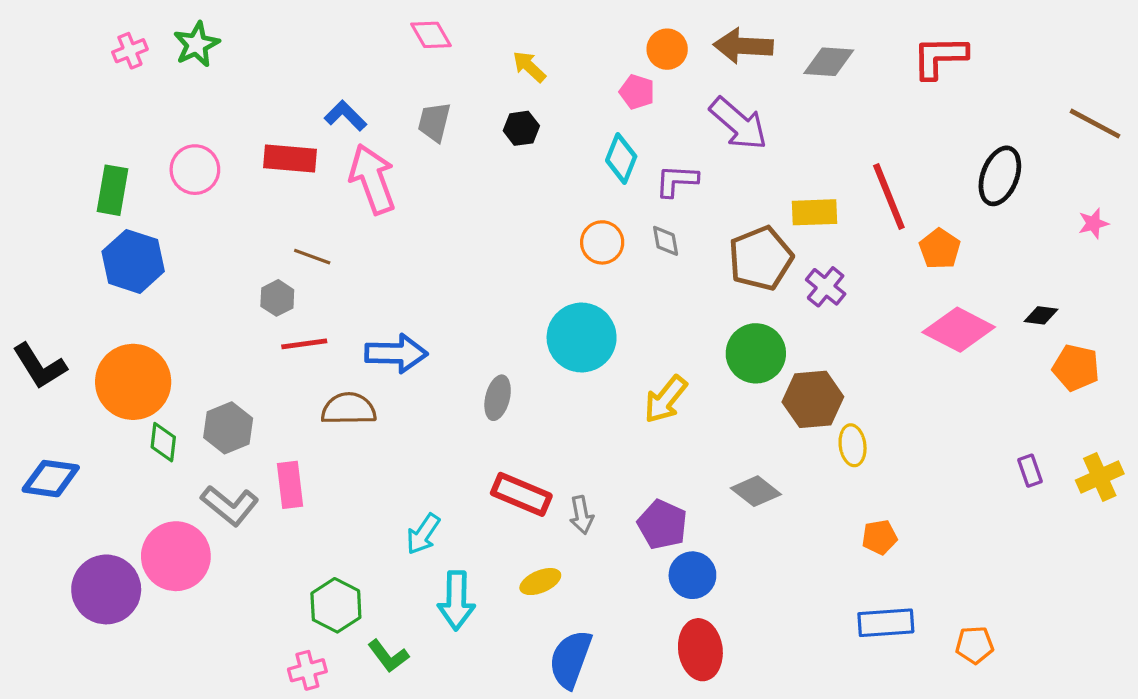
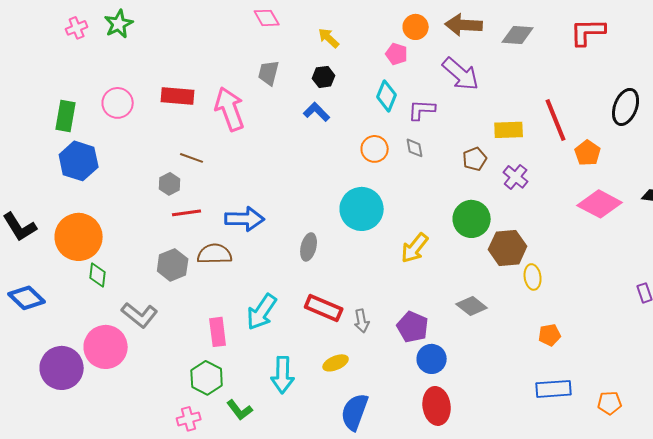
blue L-shape: (345, 116) -> (317, 112), moved
brown pentagon: (761, 258) -> (475, 159), size x0.6
gray hexagon: (228, 428) -> (173, 265), moved
blue diamond: (51, 479) -> (27, 298), turned 36
pink rectangle: (290, 485) -> (218, 332), moved
cyan arrow: (423, 534) -> (262, 312), moved, size x1.4

